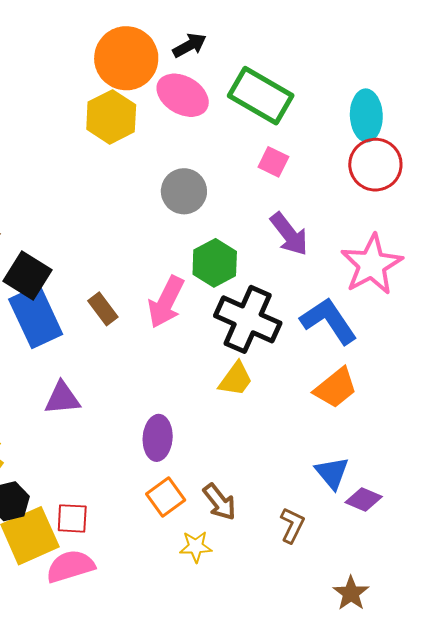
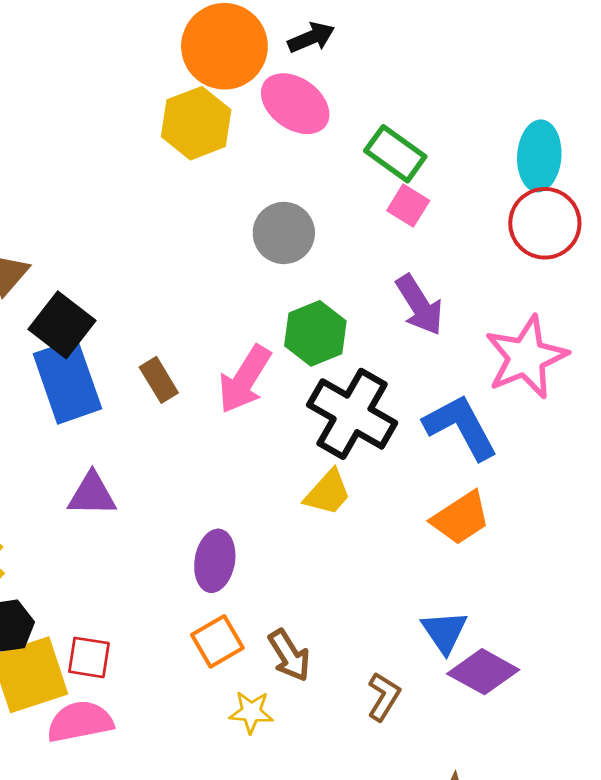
green rectangle: (261, 96) -> (395, 154), moved, size x0.7
purple diamond: (364, 499) -> (483, 672), size x1.4

